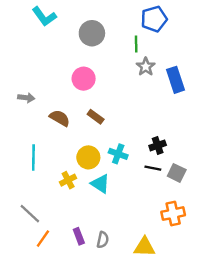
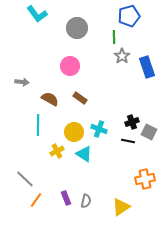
cyan line: (33, 157) -> (38, 125), moved
gray square: (177, 173) -> (149, 132), moved
yellow triangle: (144, 247) -> (121, 207), turned -36

